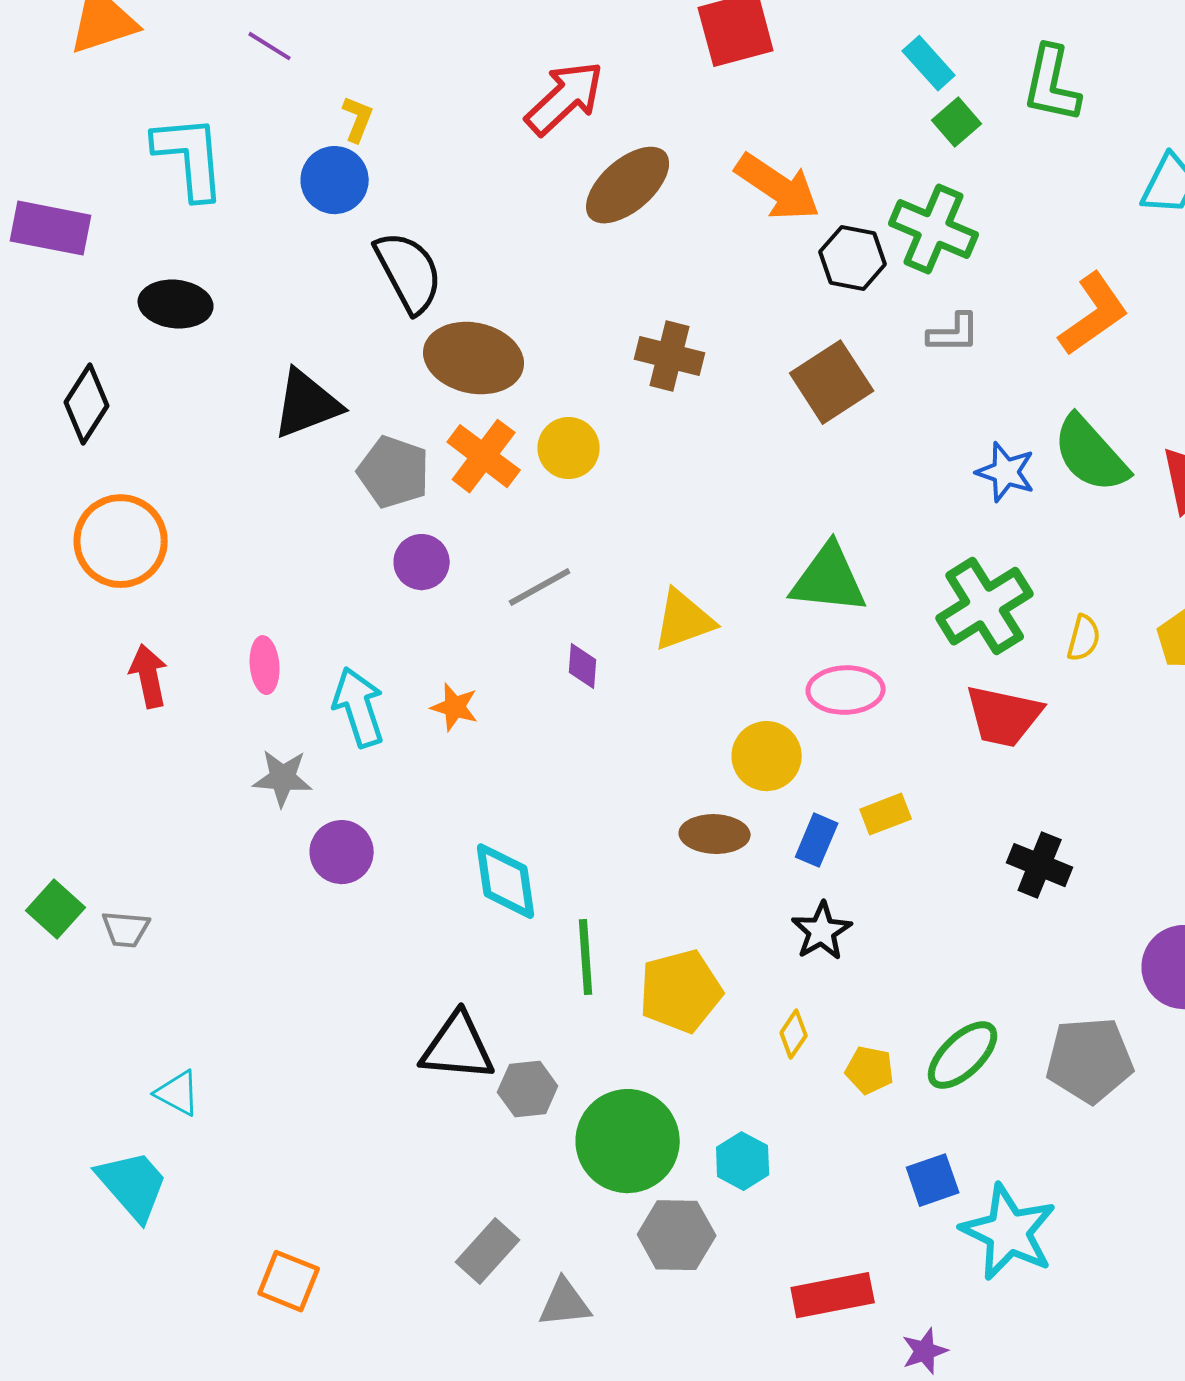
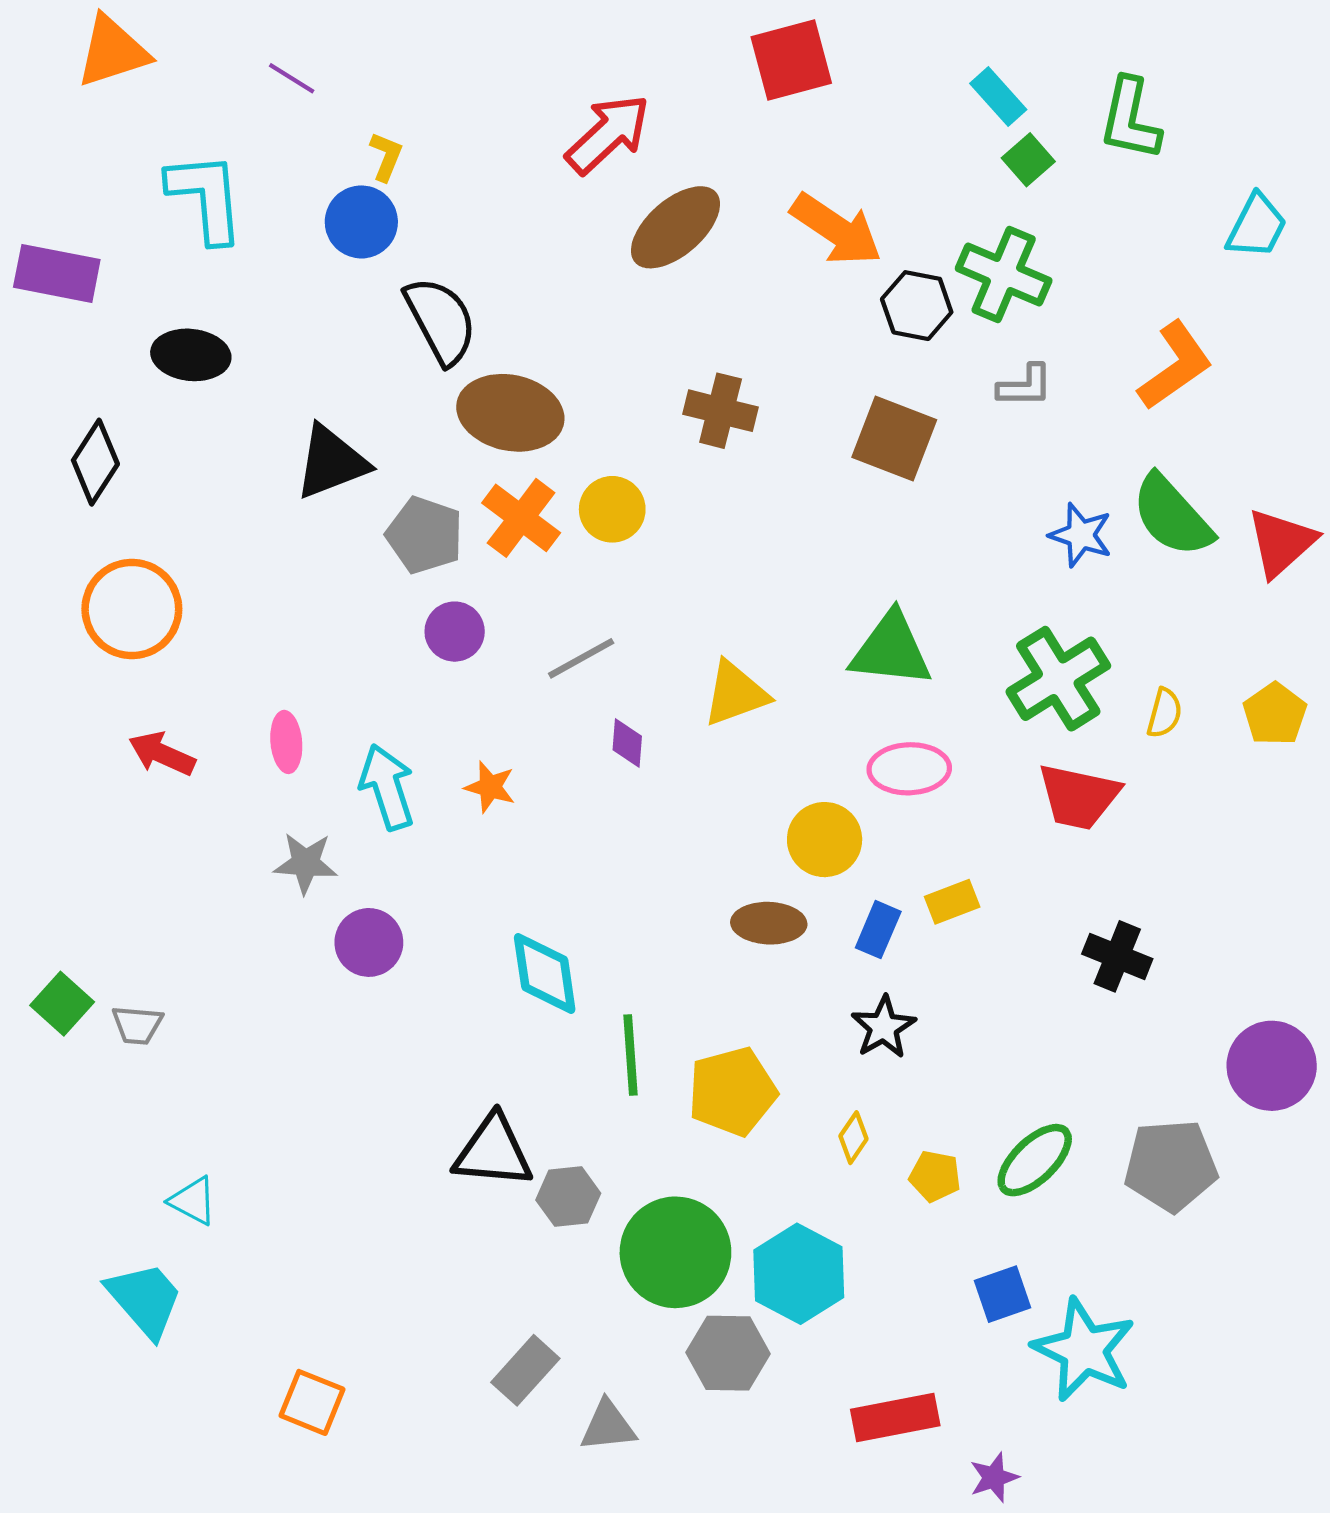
brown square: (832, 382) -> (894, 439), turned -36
red arrow: (149, 676) -> (162, 754), turned -54
cyan hexagon: (743, 1161) -> (799, 1274), size x1.6

